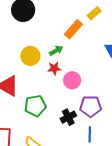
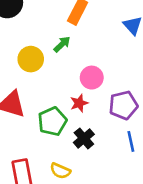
red star: (54, 68) -> (79, 103), moved
black cross: (68, 117) -> (84, 138), moved

